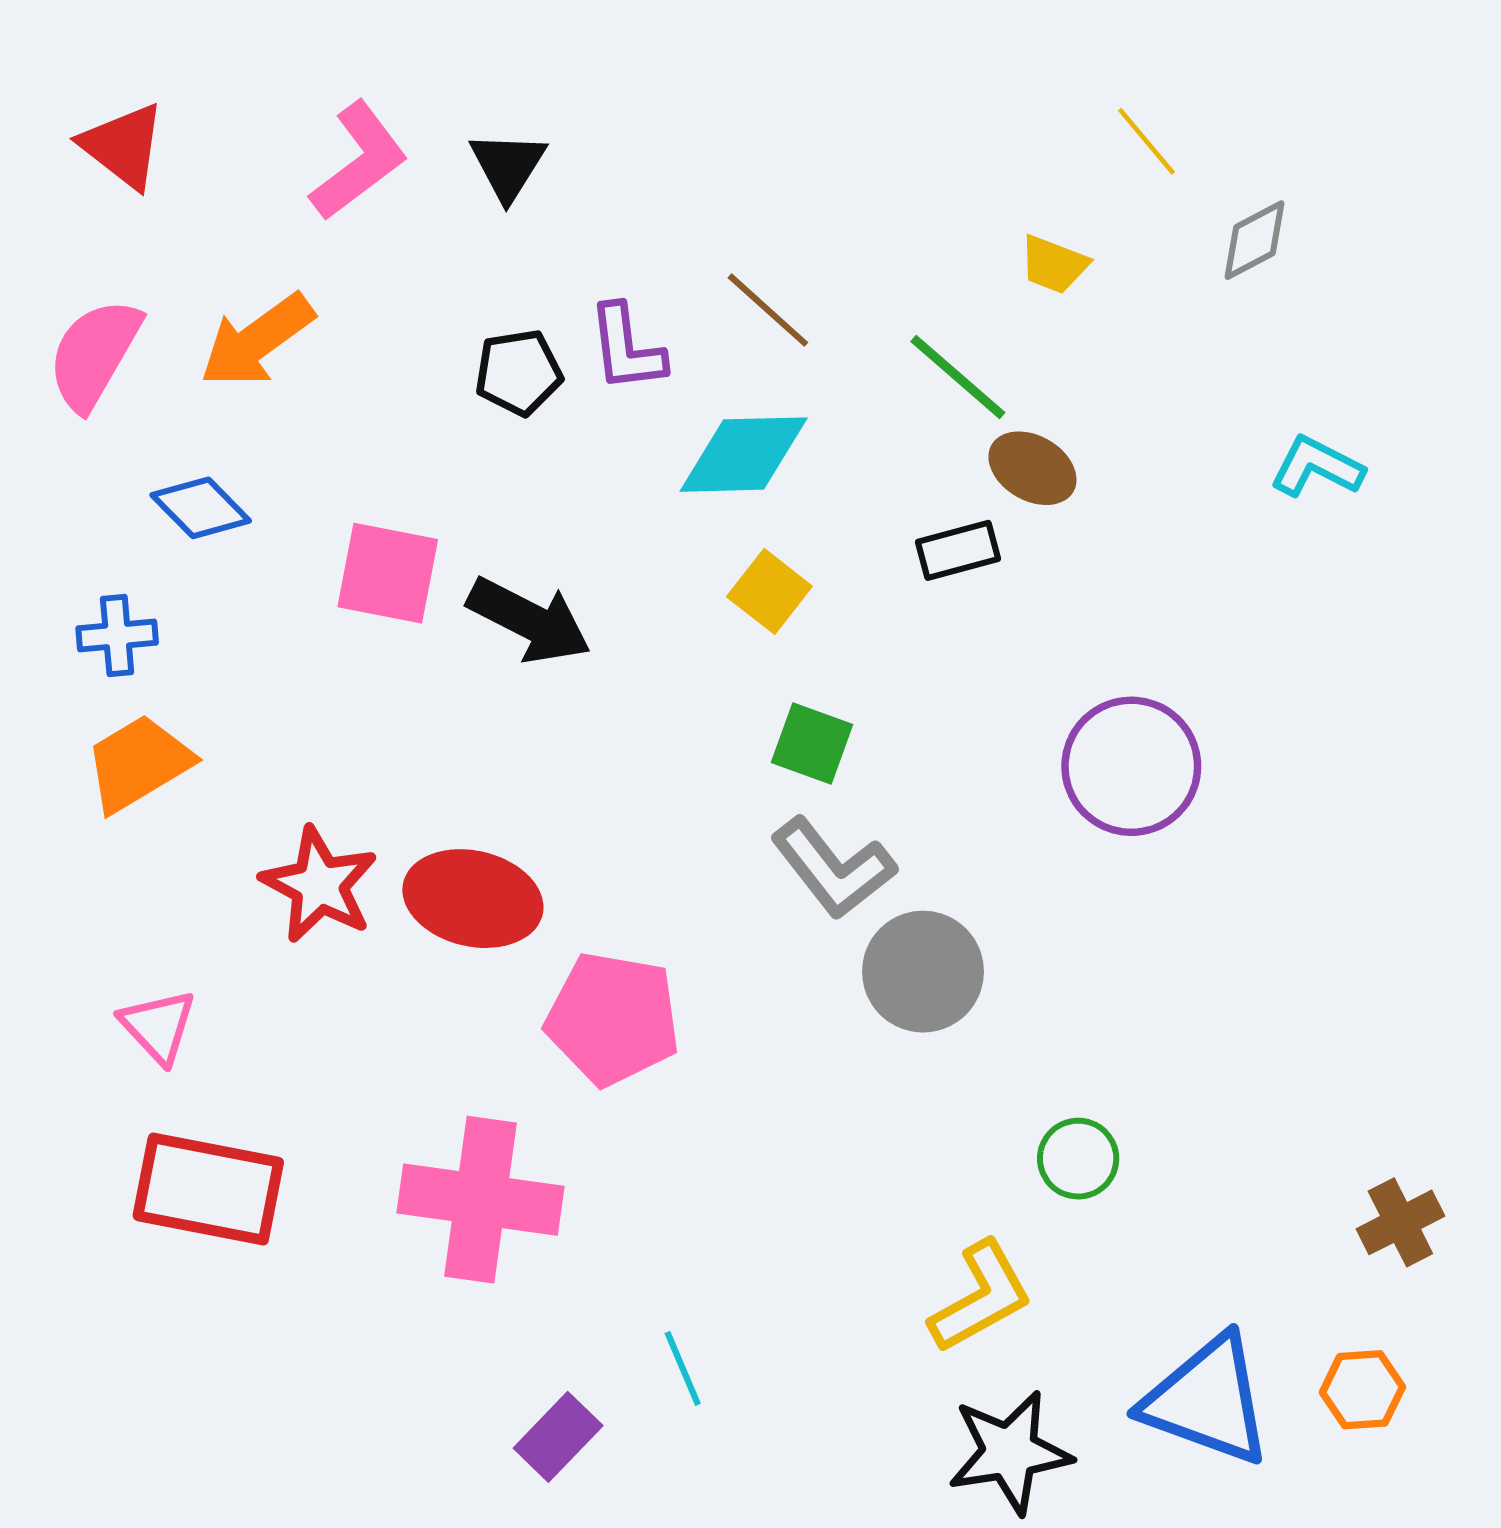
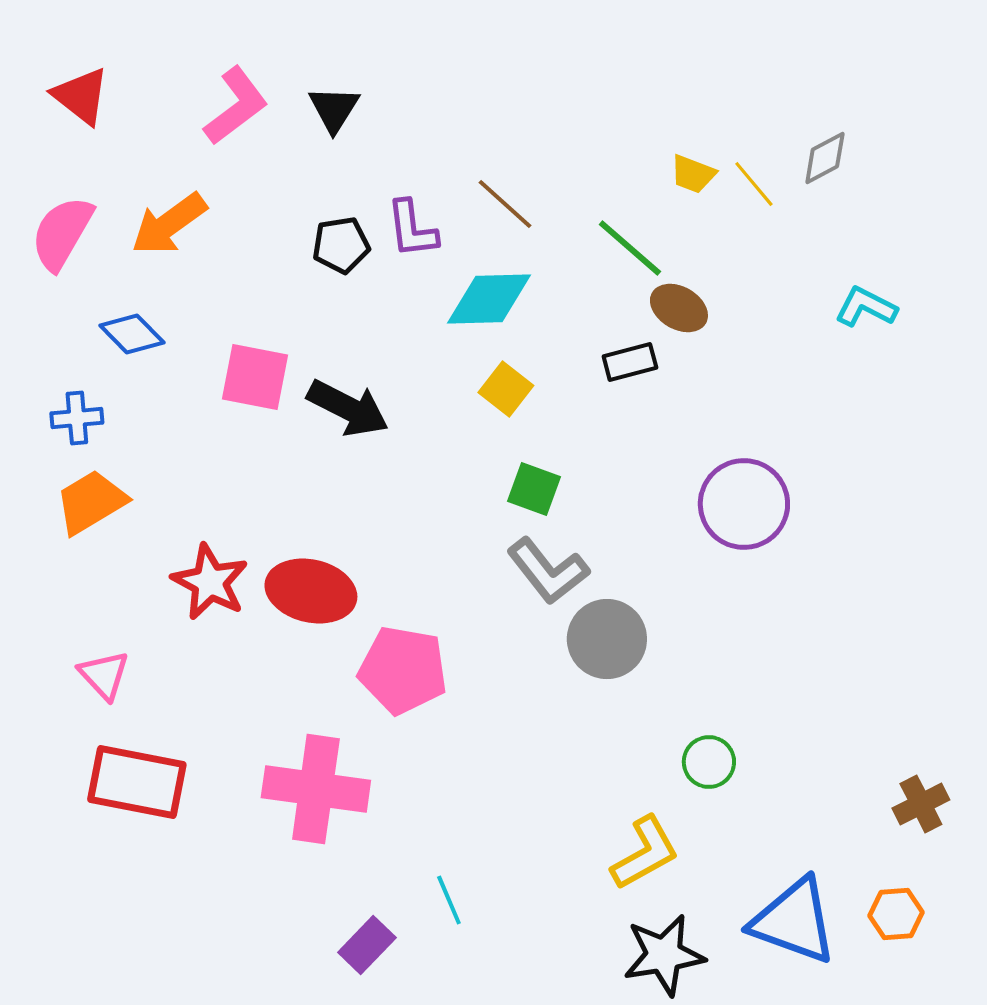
yellow line: (1147, 141) -> (754, 184), moved

